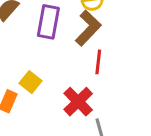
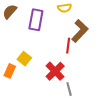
brown L-shape: (88, 28) -> (80, 31), moved

